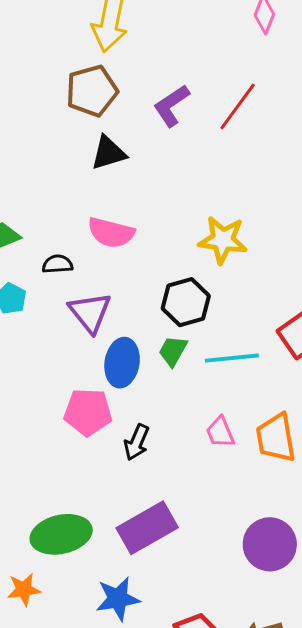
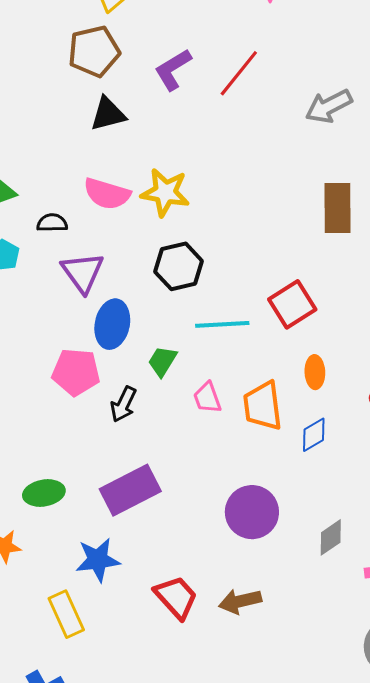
yellow star: (223, 240) -> (165, 192), moved
green trapezoid: (173, 351) -> (162, 361), moved
green ellipse: (61, 534) -> (44, 493), size x0.7

